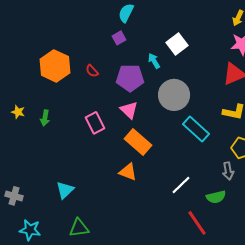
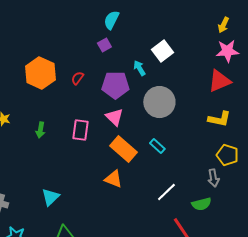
red semicircle: (92, 71) -> (77, 78), turned 80
green arrow: (45, 118) -> (40, 130), moved
pink rectangle: (95, 123) -> (80, 130), turned 35
cyan rectangle: (196, 129) -> (157, 146), moved, size x0.6

